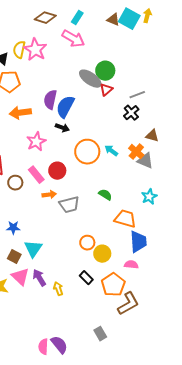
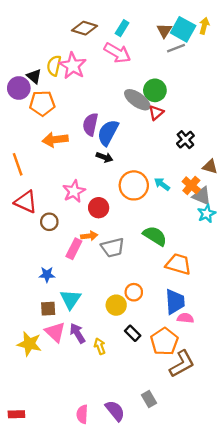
brown triangle: (113, 20) -> (164, 31), turned 40
gray line: (137, 95) -> (176, 48), moved
pink star: (36, 142) -> (74, 191), moved
pink rectangle: (36, 175) -> (74, 249), moved, turned 66
green semicircle: (105, 195) -> (155, 236), size x1.5
cyan star: (149, 197) -> (207, 214), moved
blue trapezoid: (138, 242) -> (175, 302), moved
yellow circle: (102, 254) -> (116, 305), moved
brown square: (14, 257) -> (48, 309), turned -32
purple semicircle: (59, 345) -> (115, 411), moved

